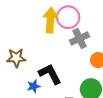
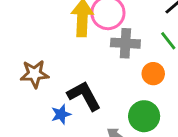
gray cross: (80, 39) -> (125, 43), turned 30

